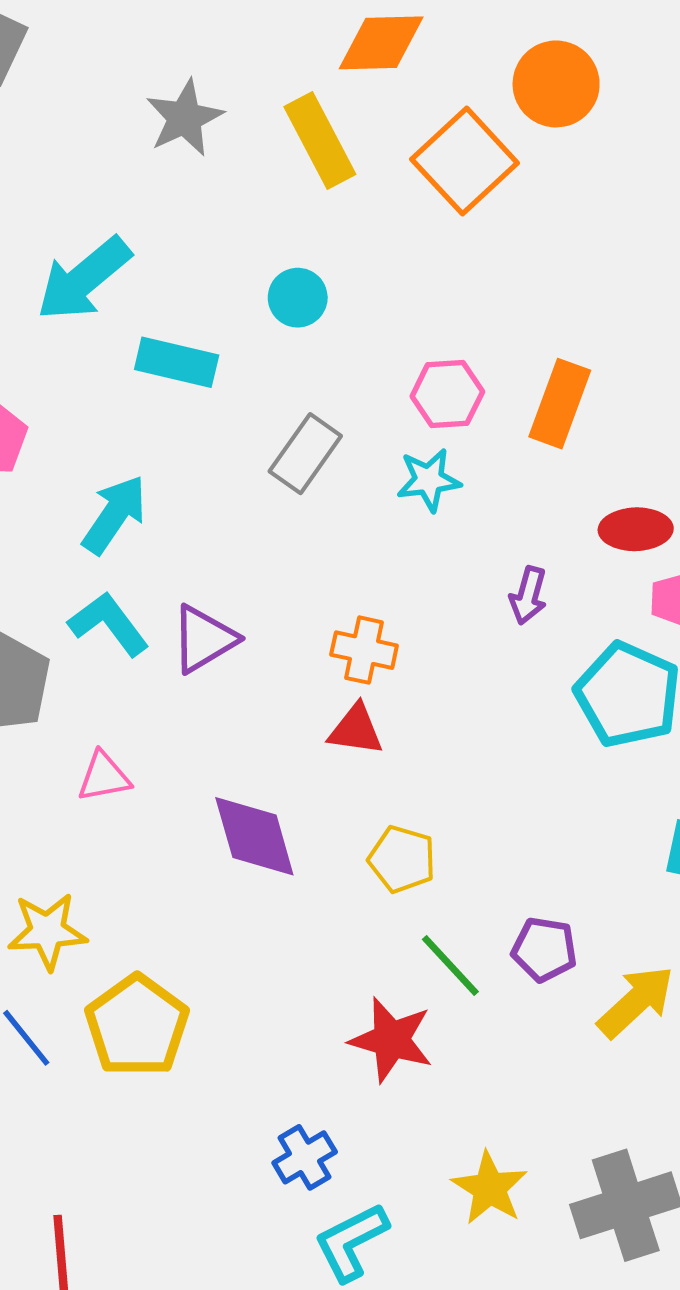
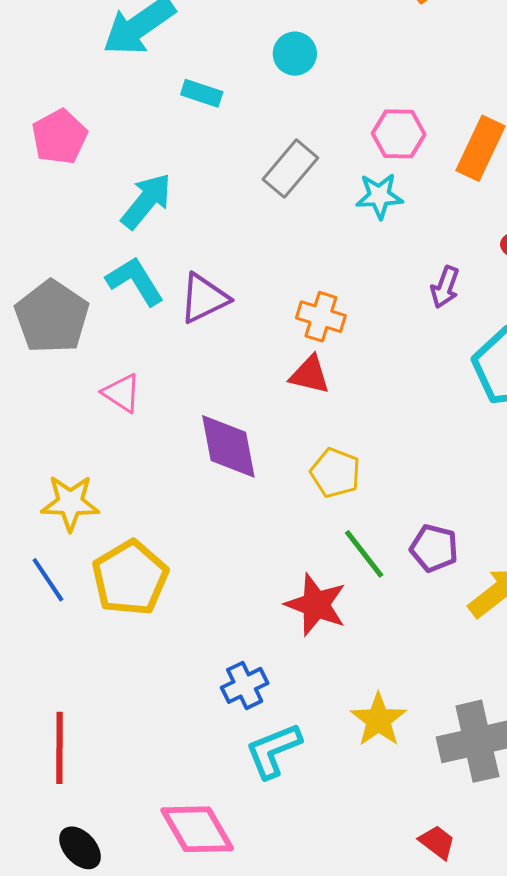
cyan rectangle: (177, 362) -> (202, 93), size x0.7
pink triangle: (104, 777) -> (122, 393), turned 39

